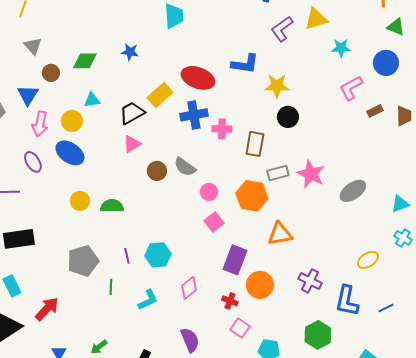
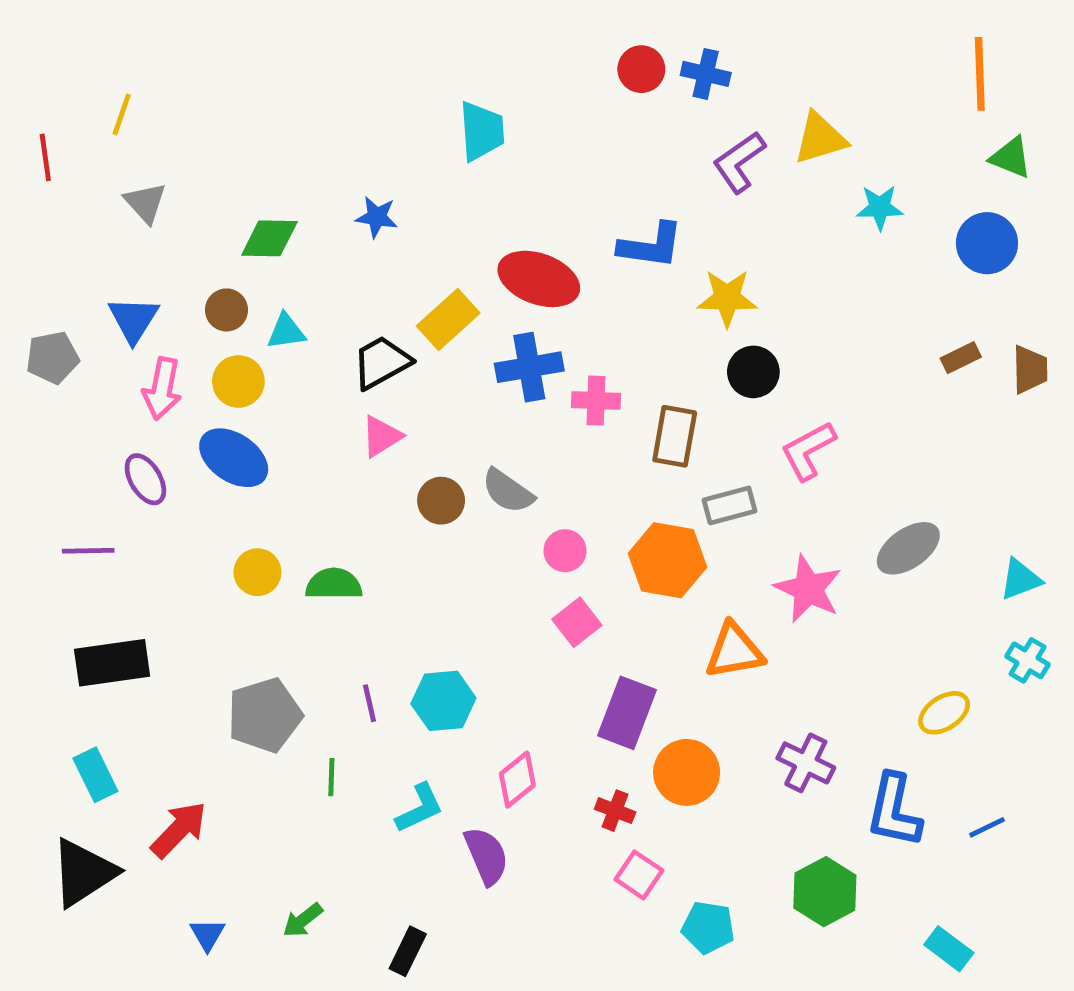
brown circle: (51, 73) -> (226, 310), moved
pink L-shape: (351, 88) -> (808, 451), moved
pink star: (311, 174) -> (808, 589), moved
purple semicircle: (190, 340) -> (486, 856), moved

